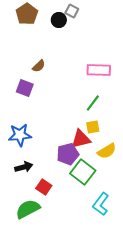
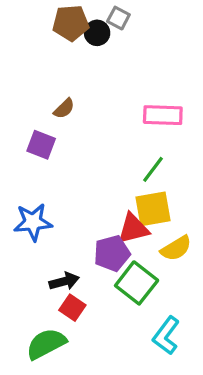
brown pentagon: (27, 14) -> (71, 23), moved, turned 30
yellow square: (93, 127) -> (153, 209), size x1.6
black arrow: (24, 167) -> (64, 281), moved

